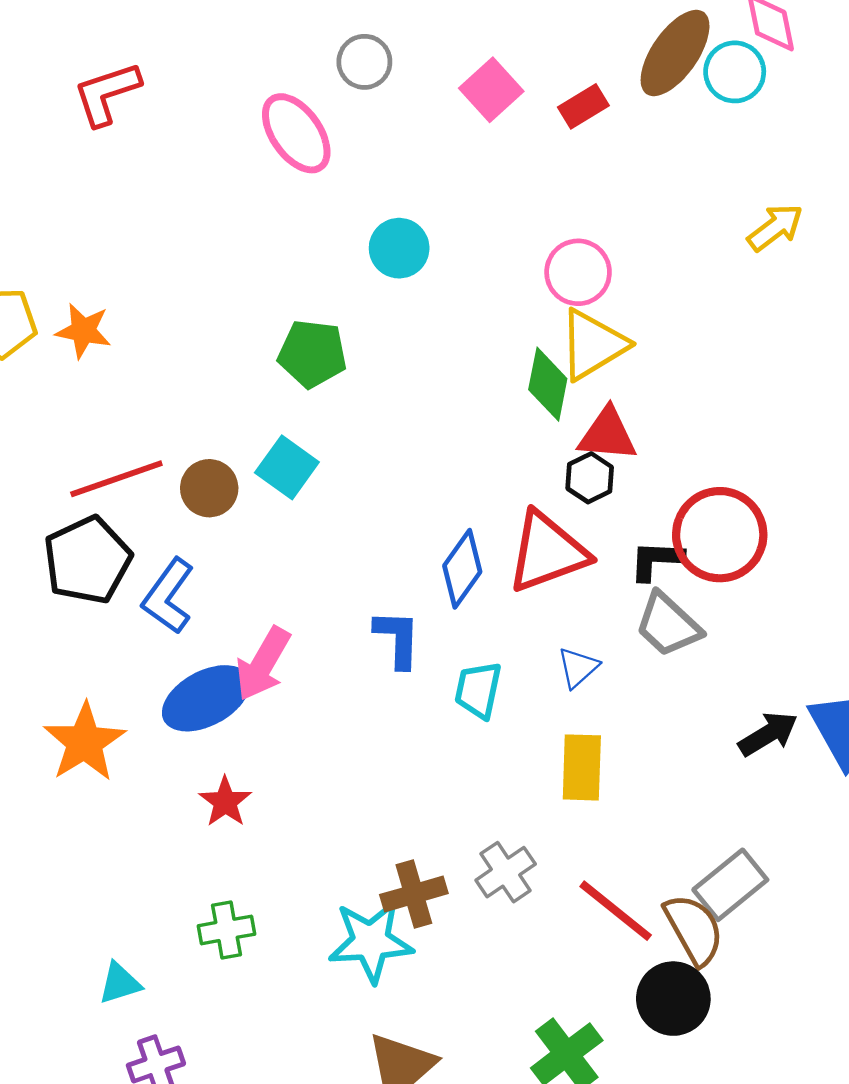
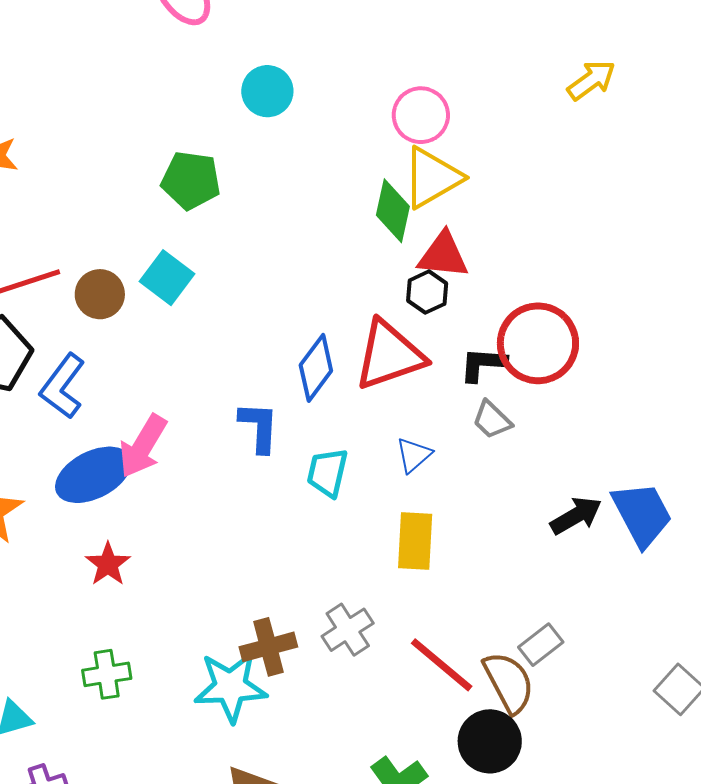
gray trapezoid: (668, 625) -> (492, 420), size x0.7
gray rectangle: (730, 885) -> (541, 645), size x0.7

